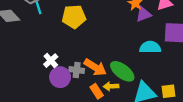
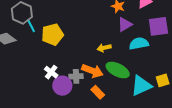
purple triangle: (144, 14) -> (125, 24), moved
yellow pentagon: (74, 17) -> (52, 34), moved
yellow arrow: (111, 86) -> (104, 48), moved

